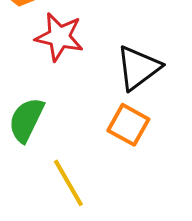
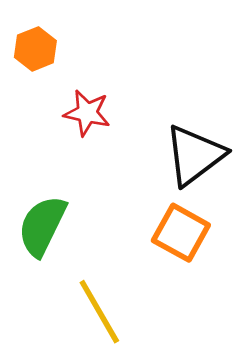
red star: (59, 37) -> (87, 113), size x0.7

